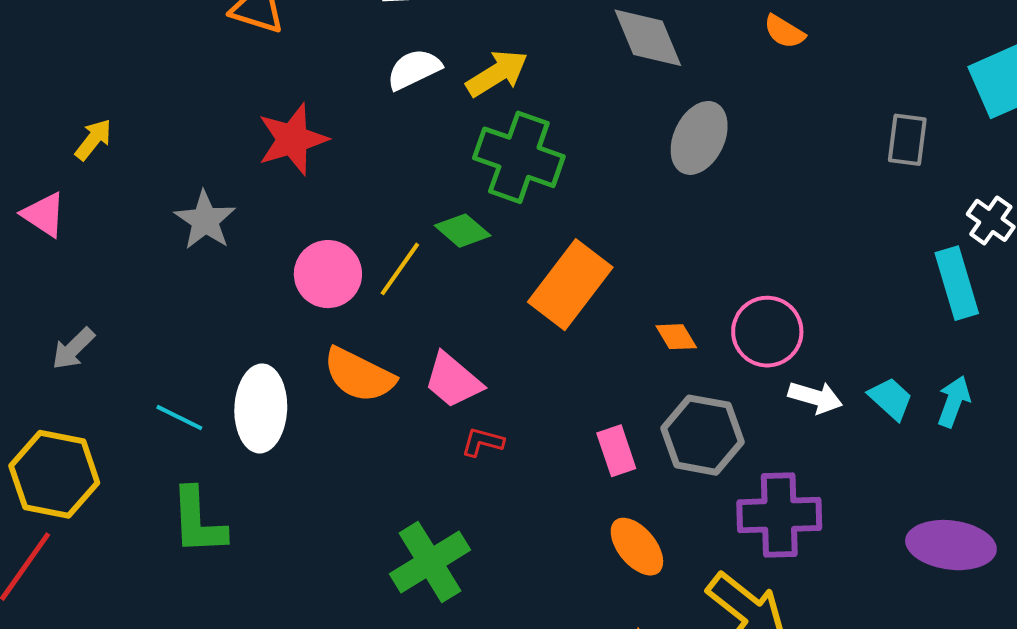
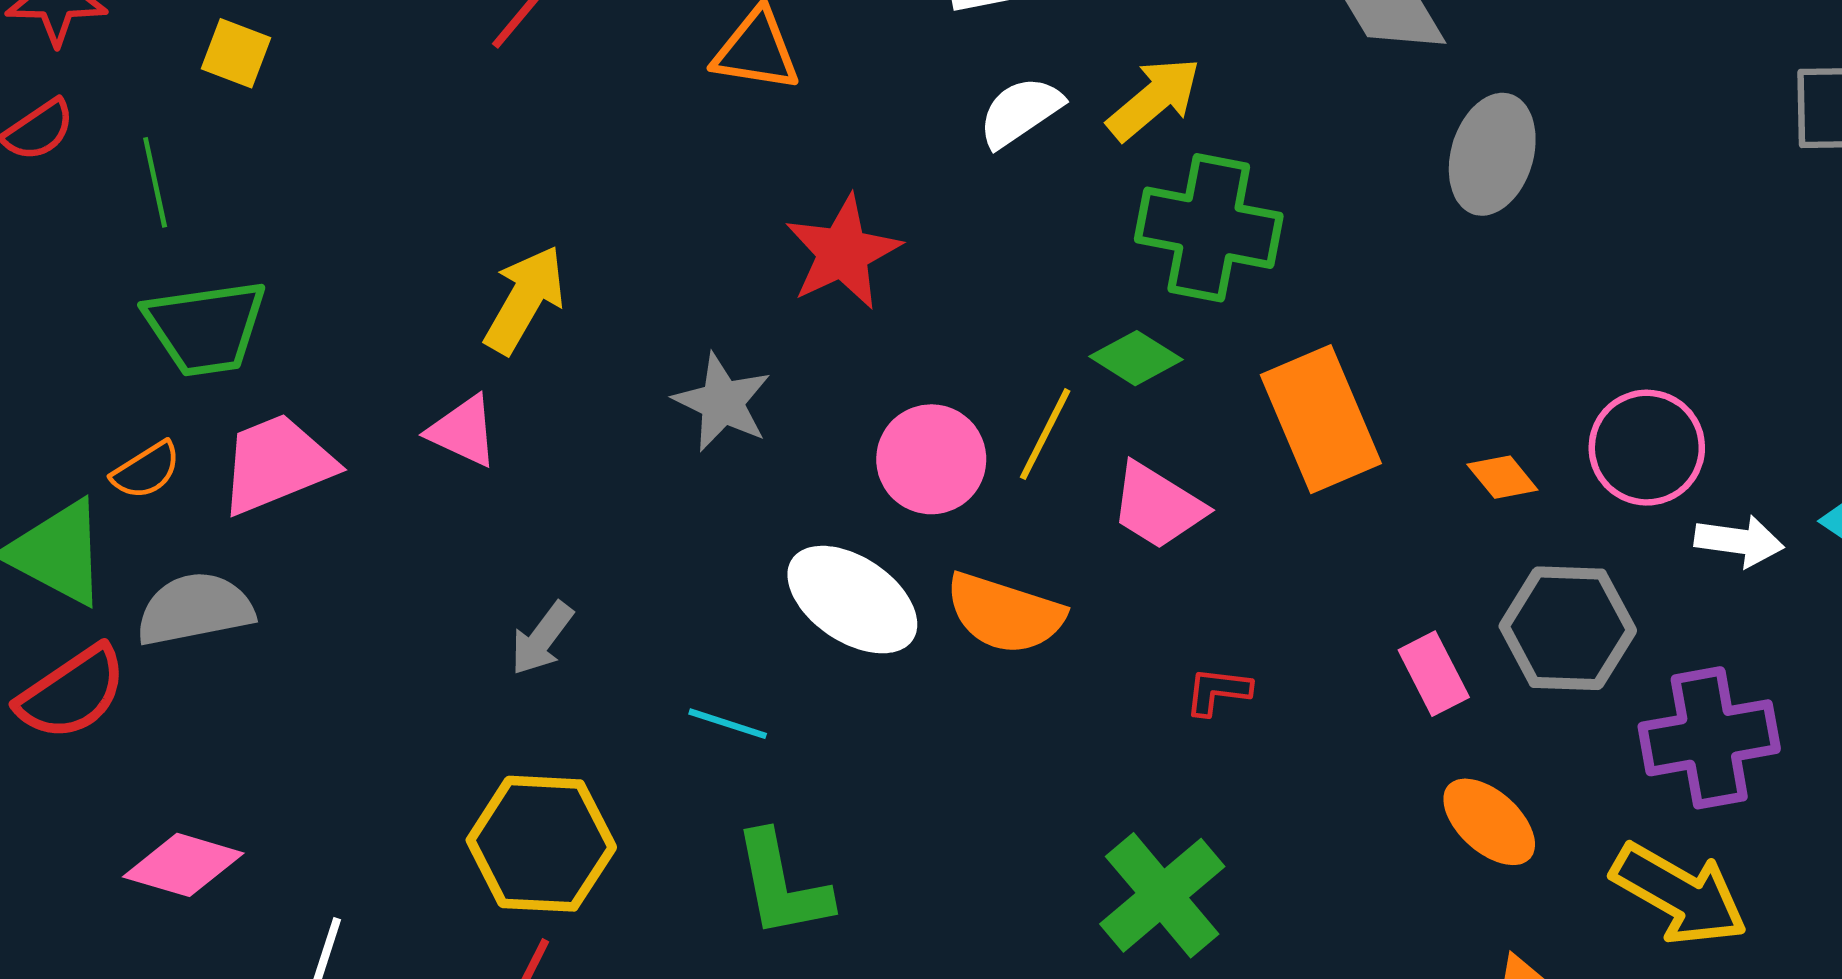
yellow arrow: (93, 139) -> (525, 300), size x1.5
orange rectangle: (570, 285) -> (1321, 419), turned -52
pink trapezoid: (453, 380) -> (1158, 506), moved
white ellipse: (261, 408) -> (852, 600), moved, turned -50

